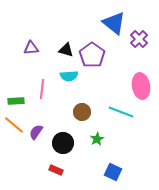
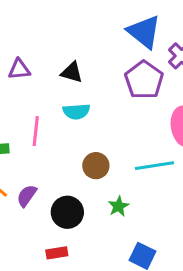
purple pentagon: (92, 55) -> (144, 80), moved
cyan line: (121, 112) -> (155, 166), turned -30
red rectangle: (56, 170) -> (57, 253), turned -32

